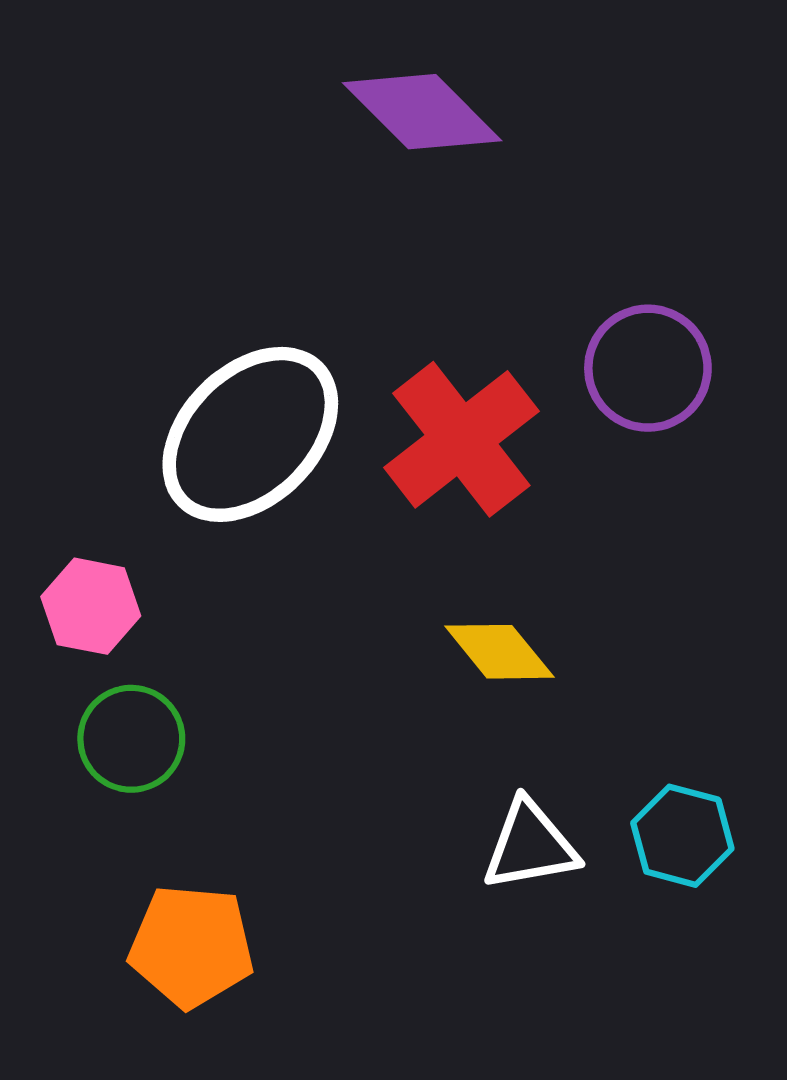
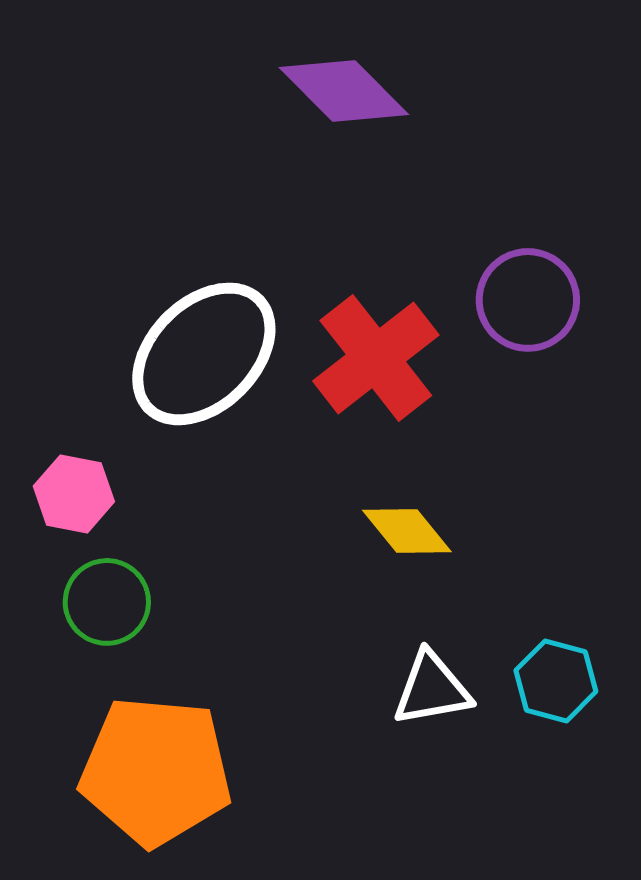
orange pentagon: (191, 946) -> (156, 771), size x1.5

